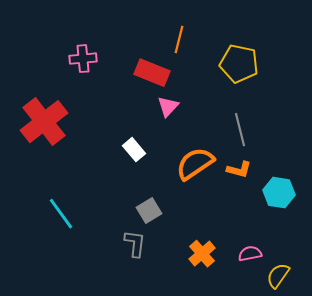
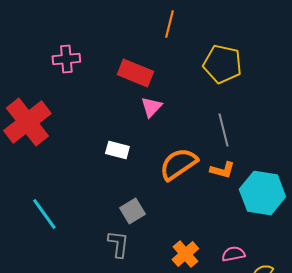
orange line: (179, 40) -> (169, 24), moved
white rectangle: (134, 150) -> (117, 150), turned -35
cyan hexagon: (279, 193) -> (262, 193), size x1.4

